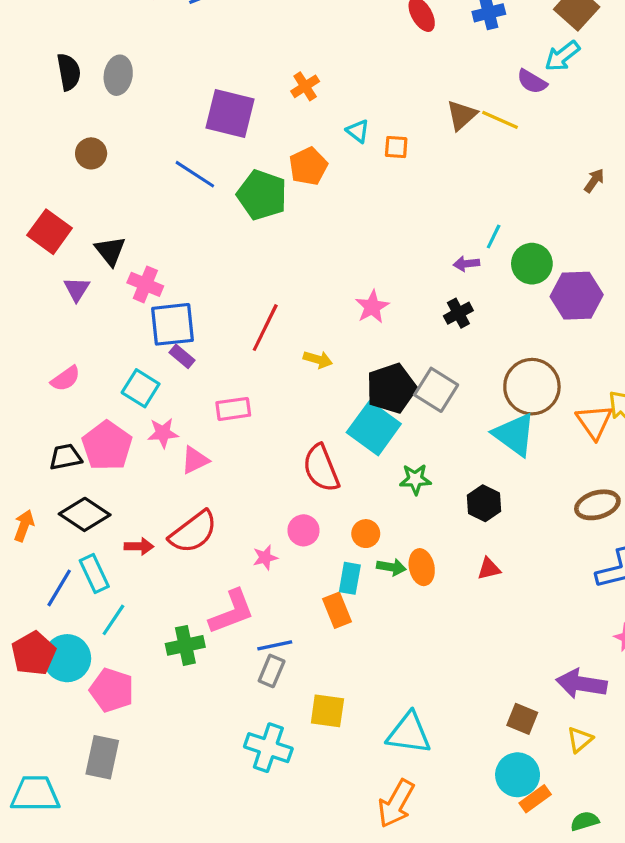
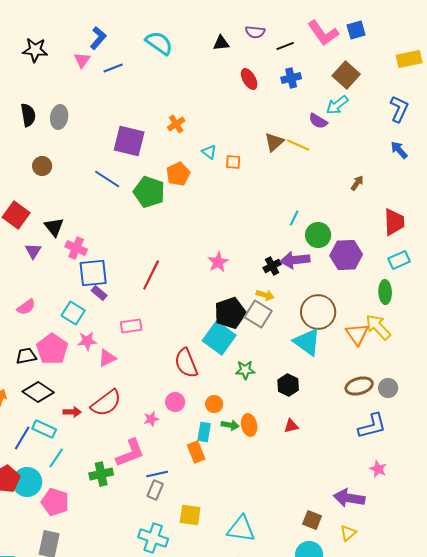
purple arrow: (466, 264) -> (295, 260), moved, size x1.8
yellow arrow: (318, 359) -> (265, 295), moved
cyan rectangle: (94, 574) -> (44, 429), turned -40

